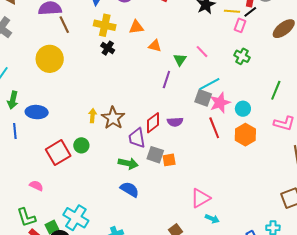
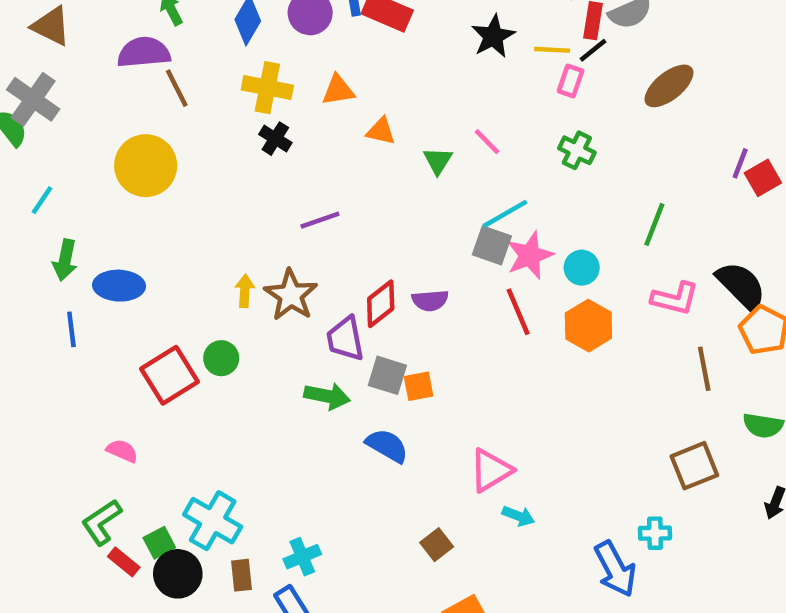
purple line: (166, 80) -> (320, 220), moved, turned 54
blue semicircle: (130, 189) -> (387, 446), moved
green L-shape: (26, 217) -> (102, 522), turned 75

